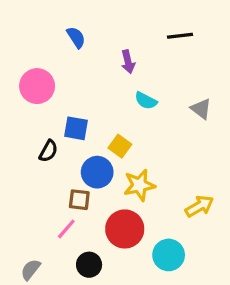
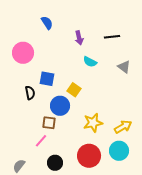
black line: (180, 36) -> (112, 37), moved
black semicircle: (48, 151) -> (30, 93), turned -40
yellow star: (139, 185) -> (93, 123), moved
red circle: (125, 229) -> (89, 156), moved
cyan circle: (169, 255) -> (119, 151), moved

